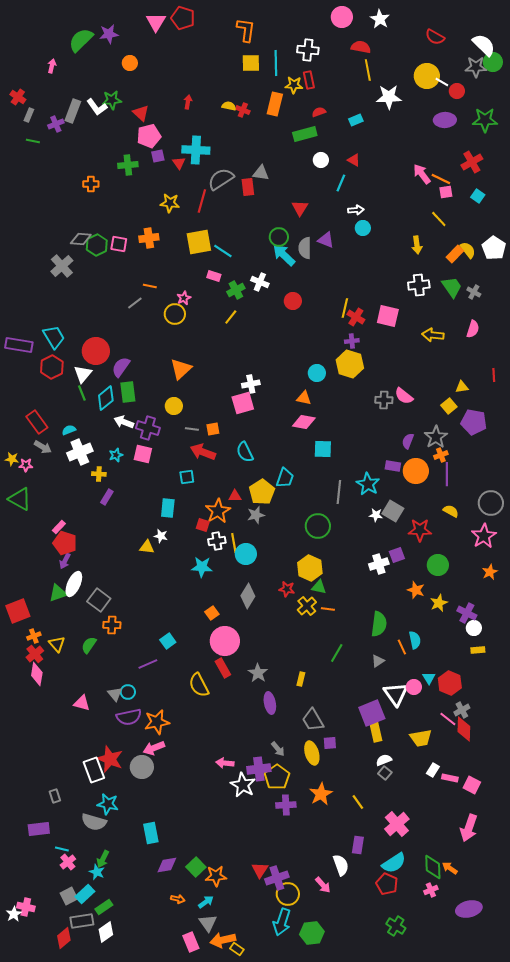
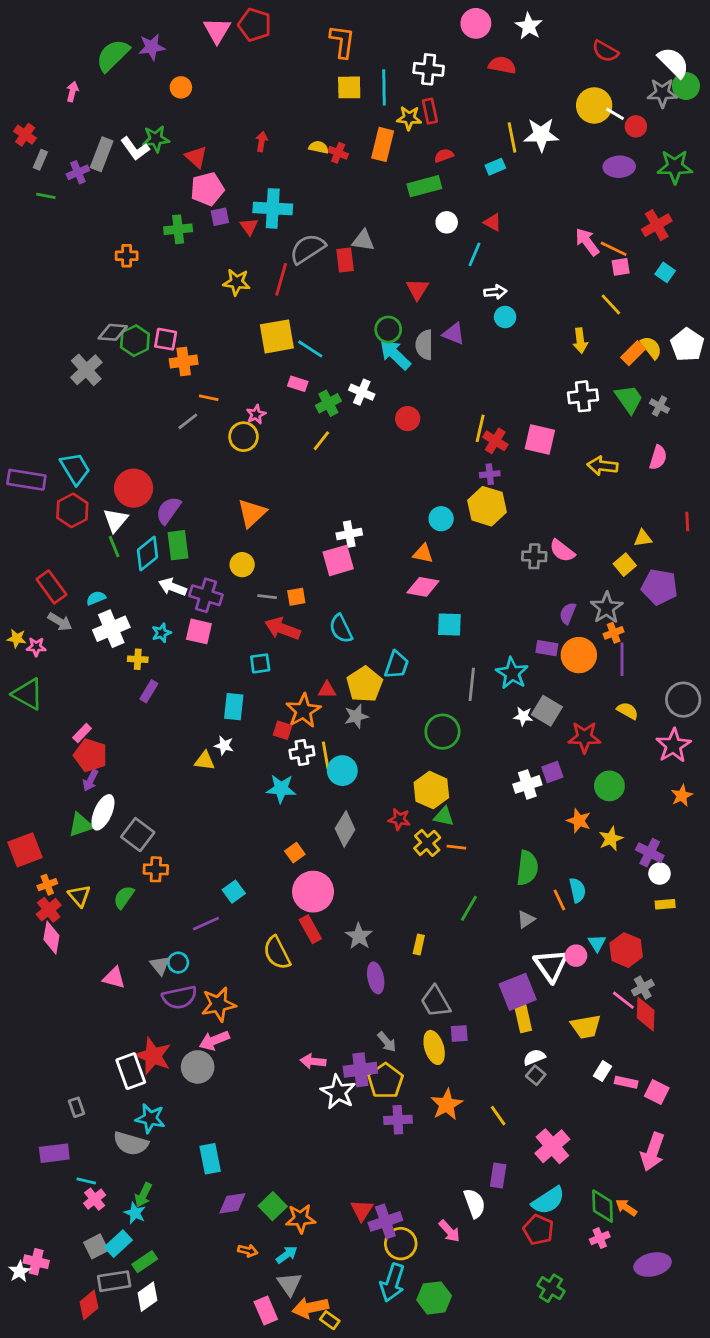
yellow line: (368, 70) -> (512, 137), moved
orange cross: (149, 238) -> (184, 362), moved

